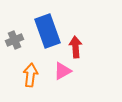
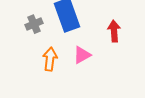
red arrow: (76, 47) -> (114, 31), moved

